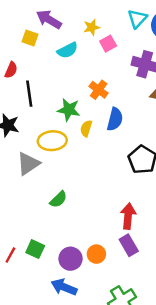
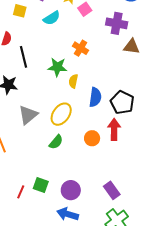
blue semicircle: (115, 119) -> (95, 97), moved
yellow ellipse: (52, 141) -> (61, 114), moved, turned -45
red arrow: (128, 216) -> (114, 129), moved
purple rectangle: (129, 245) -> (112, 190), moved
orange circle: (96, 254) -> (92, 138), moved

